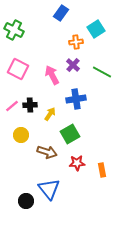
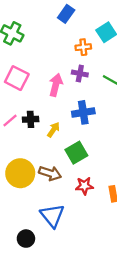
purple cross: (73, 65) -> (80, 73), turned -32
pink arrow: (52, 75) -> (56, 85), turned 42
yellow circle: (21, 135) -> (20, 173), moved, size x1.6
black circle: (26, 201) -> (26, 239), moved

